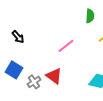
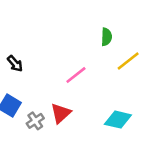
red triangle: (54, 76) -> (61, 113), turned 42

